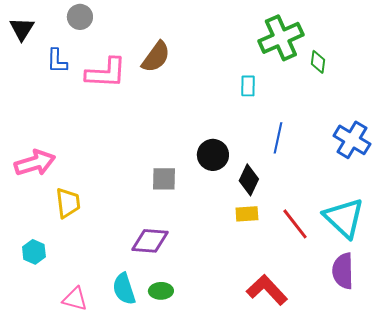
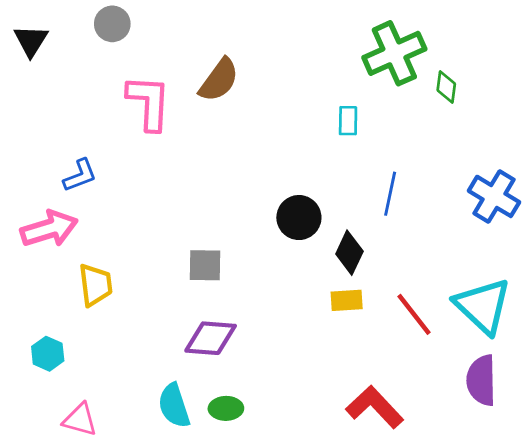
blue L-shape: (57, 61) -> (80, 175), moved, turned -112
pink L-shape: (106, 73) -> (149, 102), turned -90
gray square: (164, 179) -> (205, 265), moved
pink triangle: (75, 299) -> (80, 420), moved

